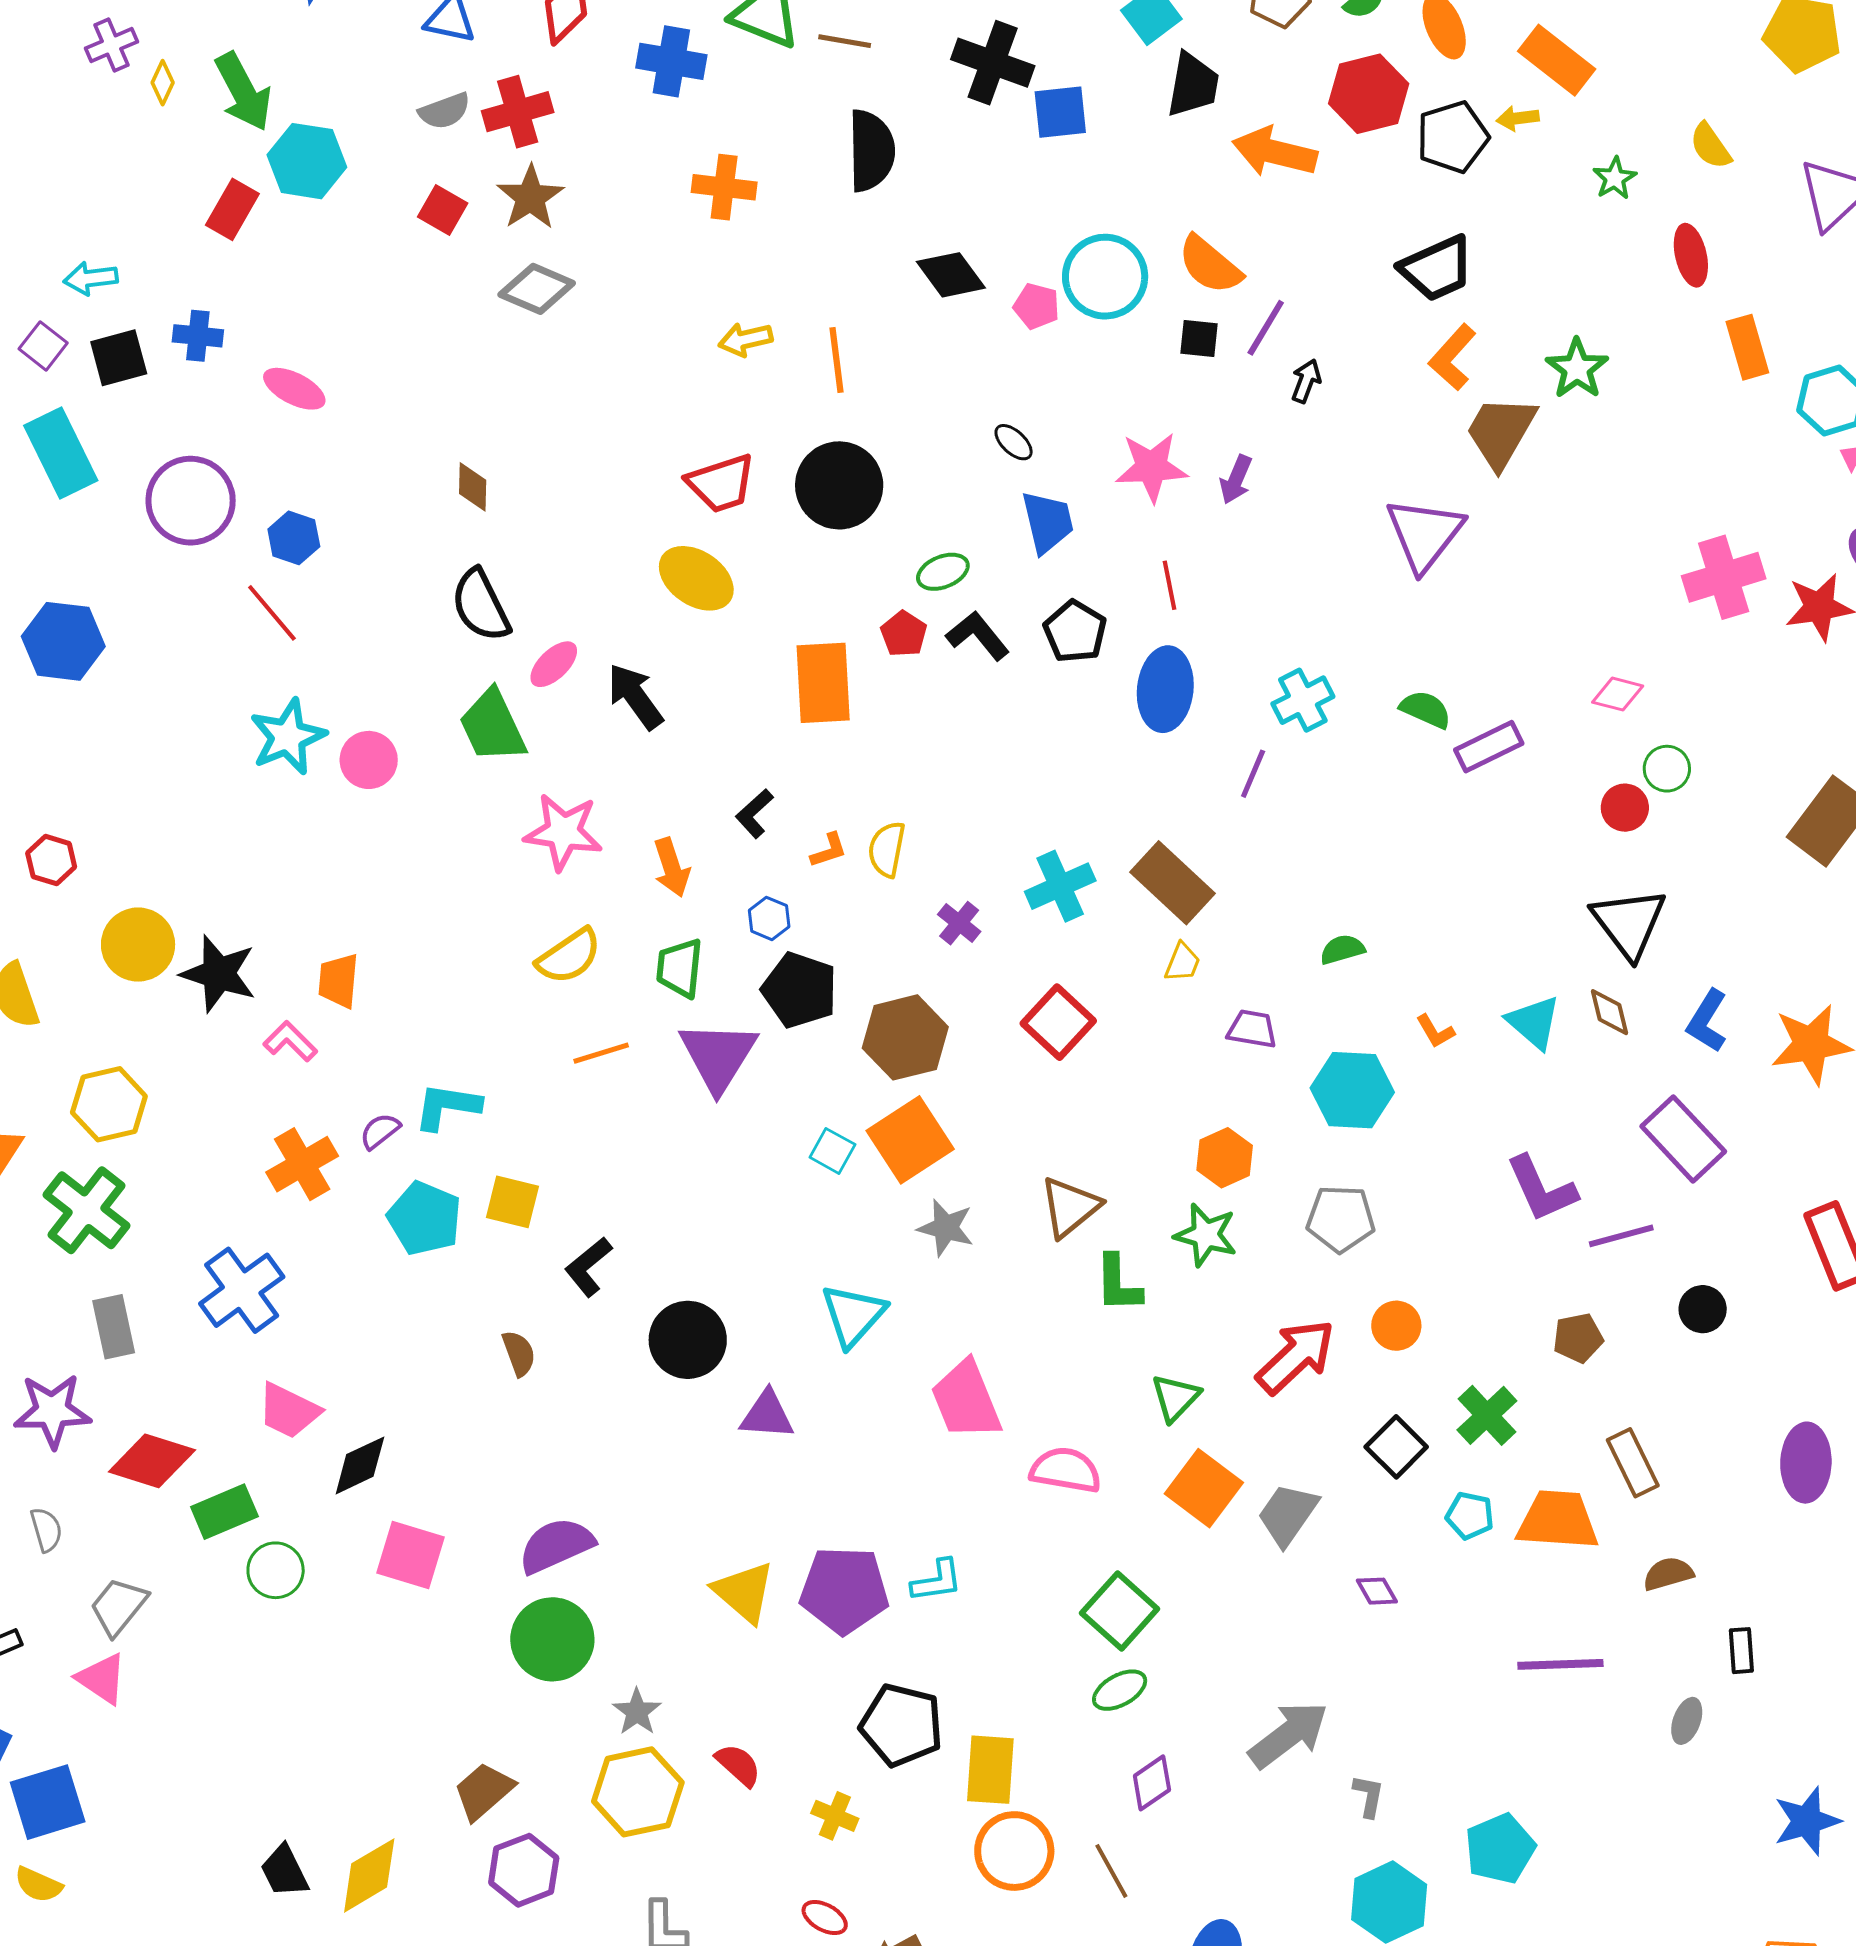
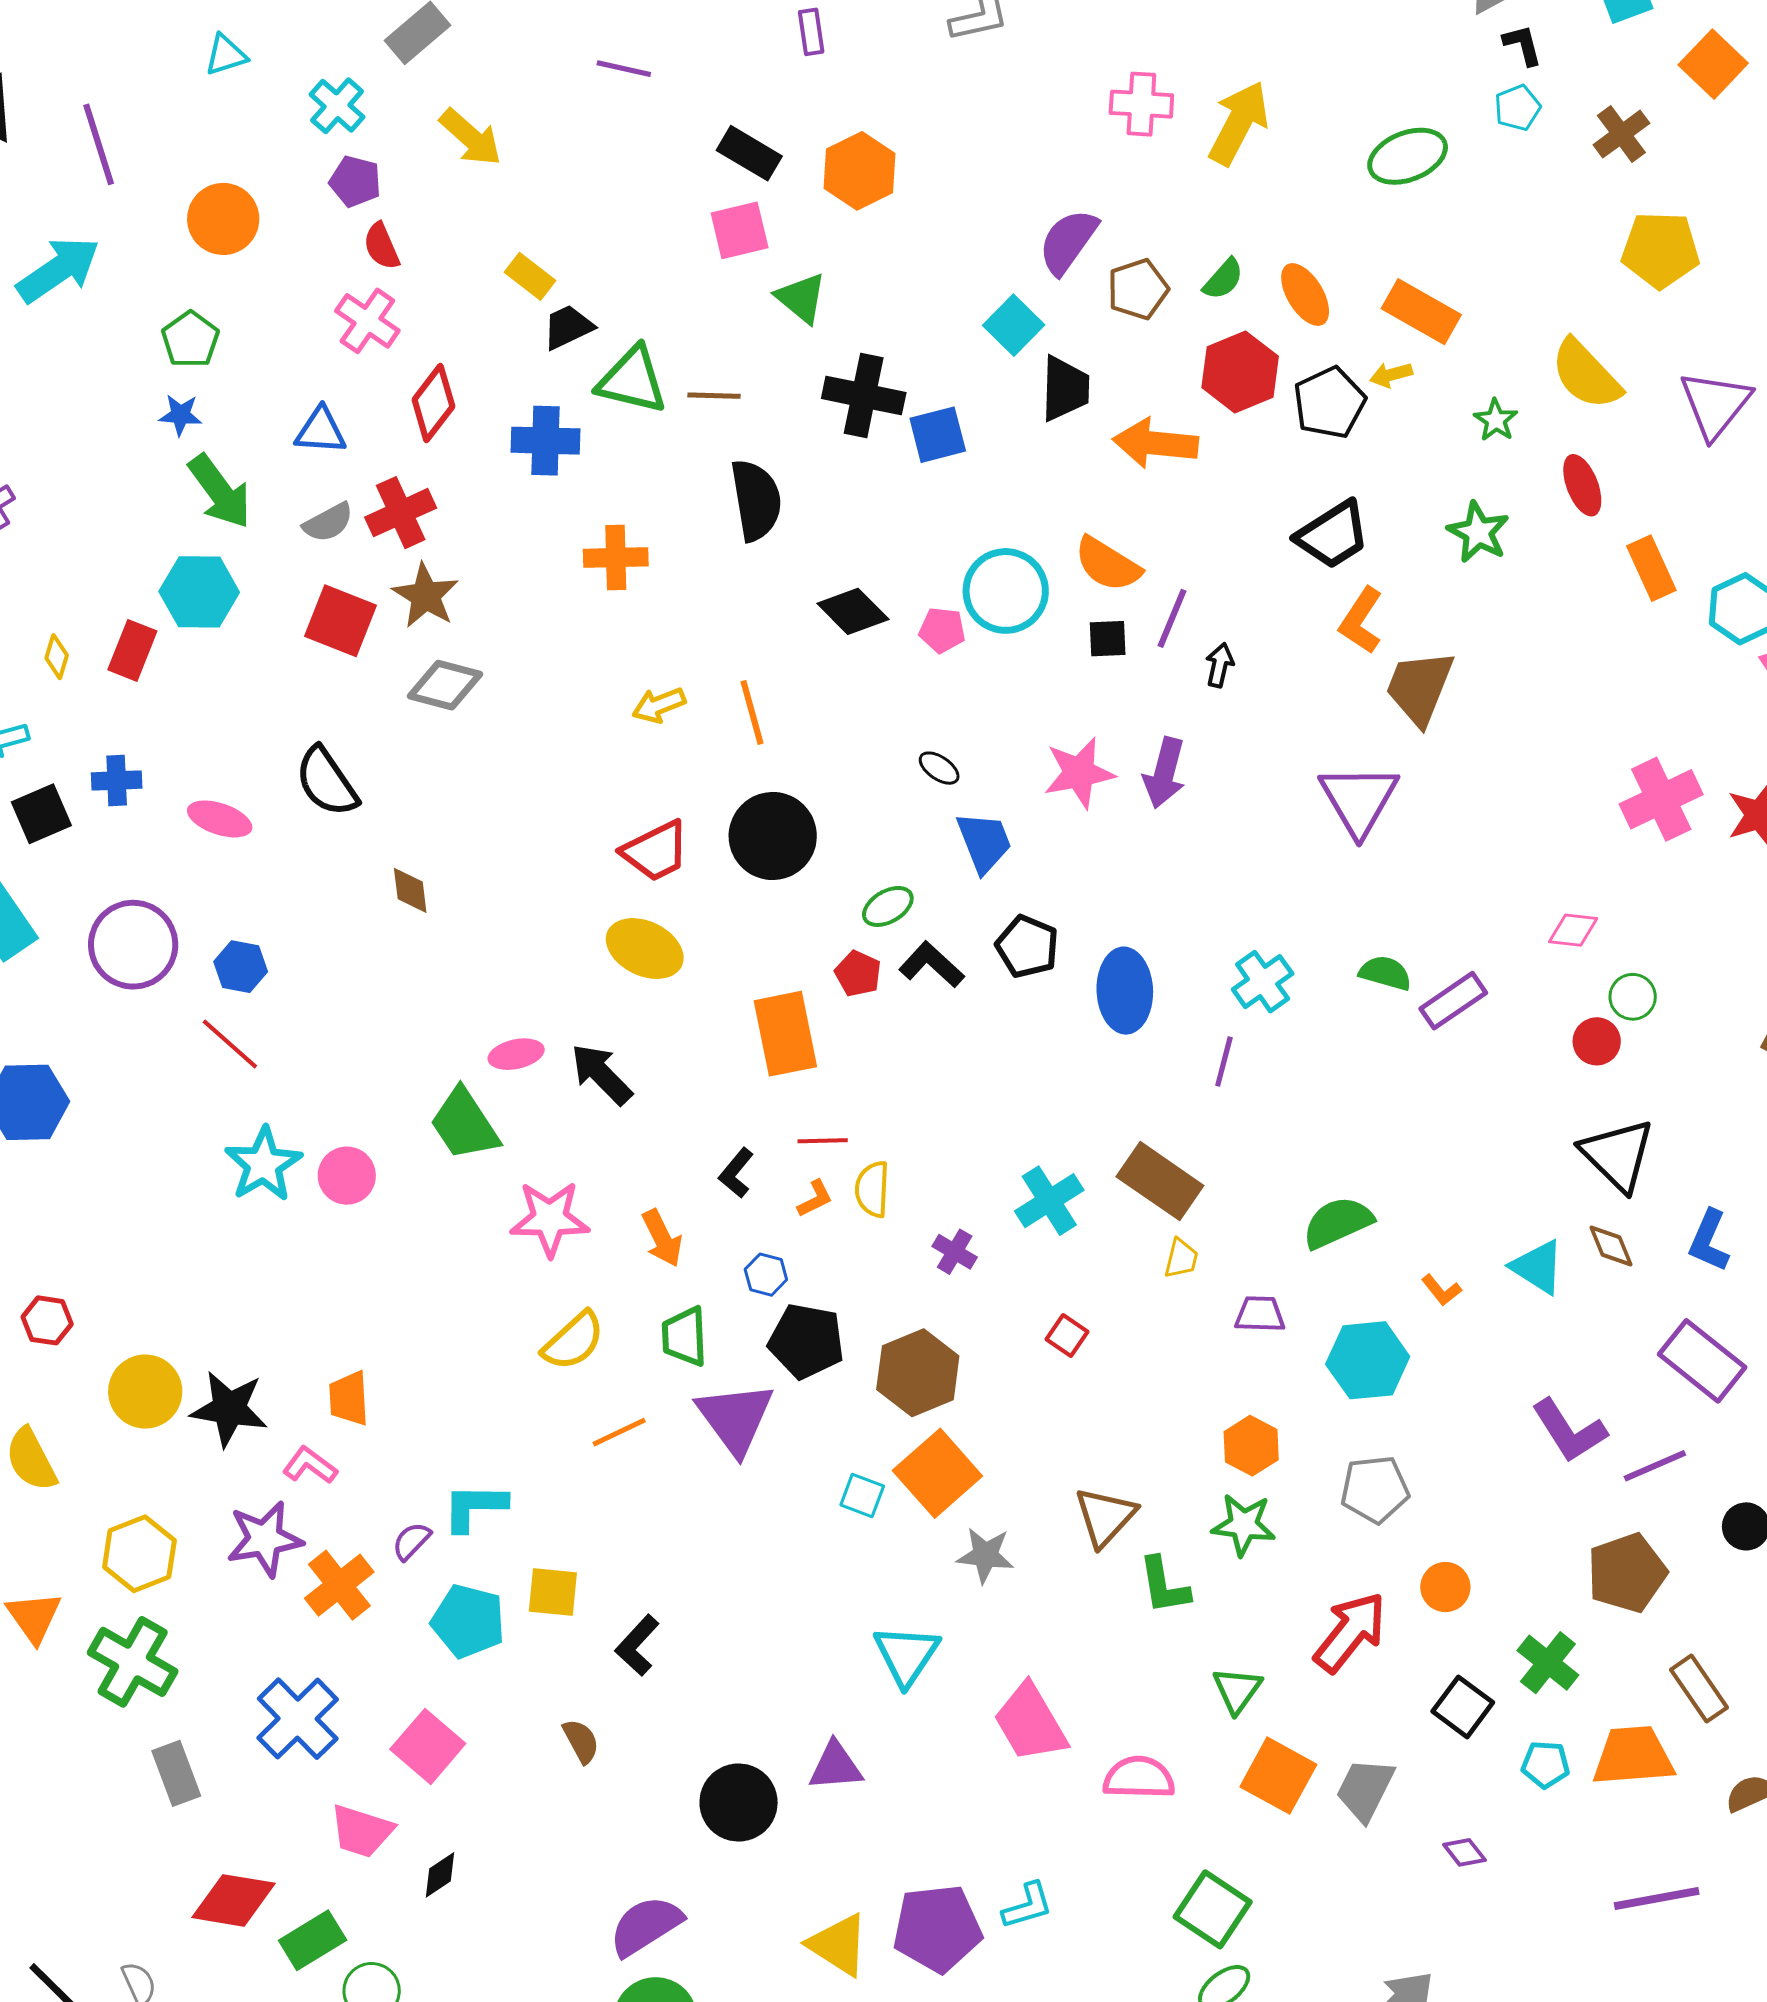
yellow diamond: (163, 83) -> (57, 657), moved
green arrow: (243, 92) -> (220, 491), moved
yellow semicircle: (1710, 146) -> (1586, 374), size x1.6
red square: (443, 210) -> (341, 621), size x1.5
green star: (1577, 369) -> (1478, 532), moved
purple arrow: (1236, 479) -> (1164, 773), size x1.4
red line: (1170, 585) -> (823, 1141), moved, turned -72
black semicircle: (481, 605) -> (327, 782), moved
pink ellipse: (554, 664) -> (516, 1054), turned 40
green semicircle: (1342, 949) -> (1338, 1223), size x1.6
red square: (1058, 1022) -> (1067, 1336), size x0.6
brown pentagon: (1578, 1338) -> (1627, 1573), size x1.6
black circle: (688, 1340) -> (739, 1803), moved
purple star: (52, 1411) -> (265, 1539), moved
black diamond: (360, 1465) -> (440, 1875), size x0.7
pink square: (410, 1555) -> (428, 1746), moved, turned 32

